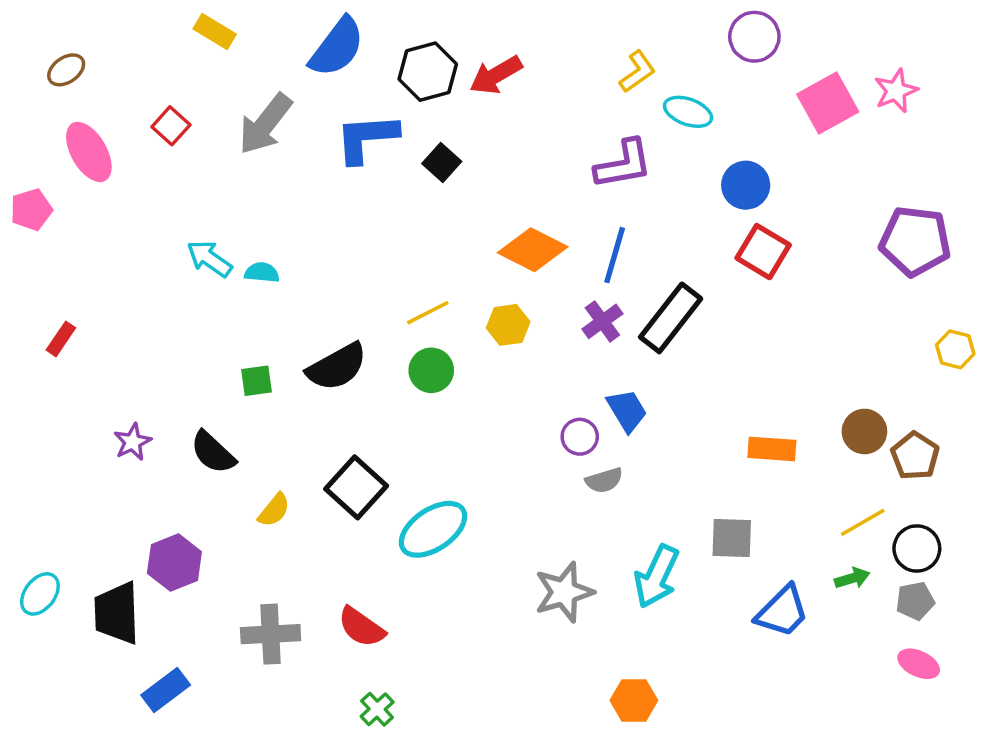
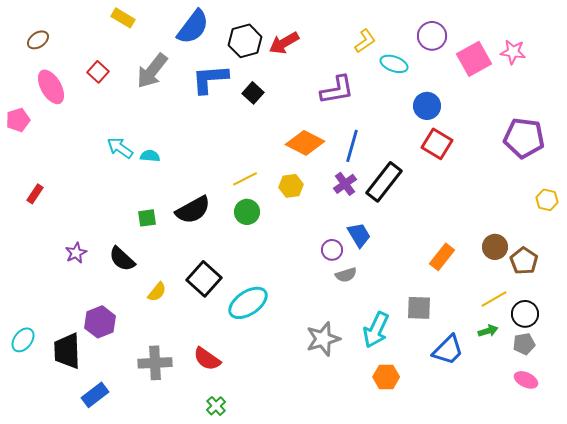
purple circle: (754, 37) -> (432, 36), moved
pink star: (896, 91) -> (513, 52), turned 30
purple L-shape: (623, 164) -> (337, 90), moved
orange rectangle: (772, 449) -> (442, 257), turned -56
orange hexagon: (634, 700) -> (386, 377), moved

